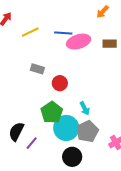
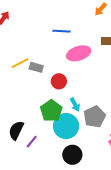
yellow line: (30, 32) -> (20, 63), moved
pink ellipse: (79, 42) -> (79, 53), moved
cyan arrow: (85, 108) -> (75, 105), moved
gray pentagon: (87, 131) -> (95, 117), moved

